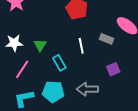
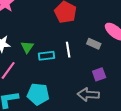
cyan rectangle: (59, 63) -> (47, 56), moved, turned -70
gray arrow: (87, 89) -> (88, 95), moved

